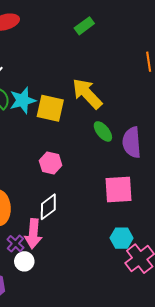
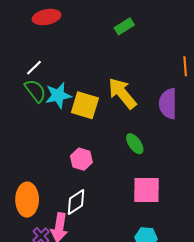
green ellipse: (103, 131) -> (135, 144), moved
purple semicircle: (132, 142) -> (168, 104), moved

